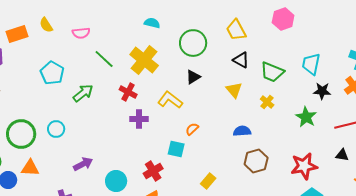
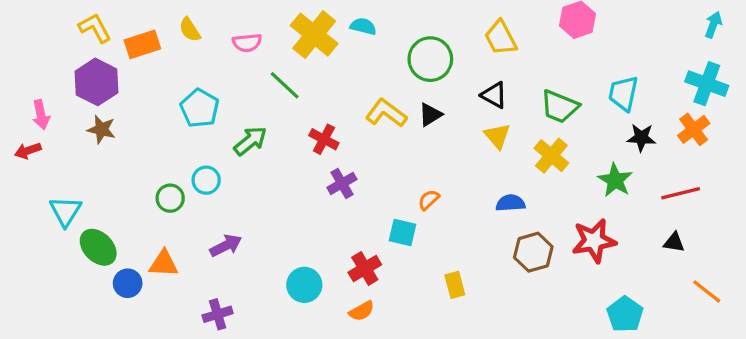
yellow cross: (144, 60) -> (314, 35), moved
black triangle: (241, 60) -> (494, 95), moved
yellow L-shape: (170, 100) -> (386, 113), moved
yellow cross: (267, 102) -> (551, 156), size x1.5
purple cross: (139, 119) -> (342, 183), turned -30
cyan circle: (56, 129) -> (206, 180), moved
green circle: (21, 134) -> (170, 198), moved, size x0.6
purple arrow: (83, 164) -> (226, 246), moved
red star: (304, 166) -> (594, 241), moved
yellow rectangle: (208, 181) -> (455, 285), turned -56

